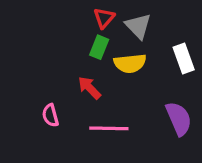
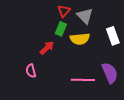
red arrow: (89, 88) -> (47, 48), moved, turned 91
pink line: (109, 128) -> (83, 80), moved

